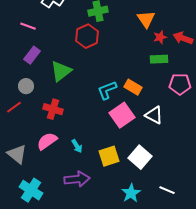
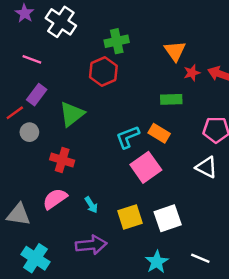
green rectangle: (159, 59) -> (171, 99), moved
red line: (14, 107) -> (15, 113), moved
white triangle: (154, 115) -> (206, 167), moved
gray triangle: (17, 154) -> (18, 215), turned -30
white square: (140, 157) -> (168, 218), turned 30

